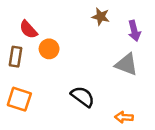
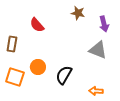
red semicircle: (28, 30) -> (37, 25), moved
orange circle: (49, 49) -> (38, 67), moved
black semicircle: (83, 97) -> (64, 75), turned -96

